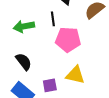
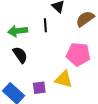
pink pentagon: (68, 39) -> (78, 54), moved
black semicircle: (24, 62) -> (20, 55), moved

